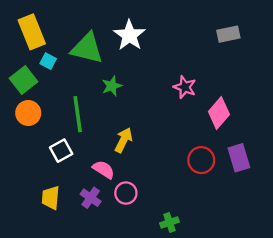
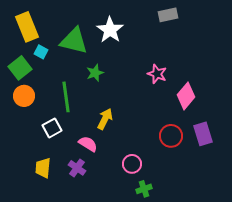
gray rectangle: (228, 34) -> (168, 15), moved
pink circle: (126, 193) -> (132, 164), moved

